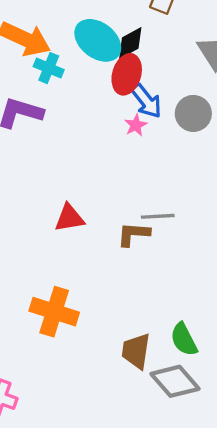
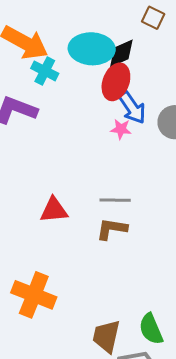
cyan ellipse: (98, 40) -> (92, 49), turned -39
pink star: (136, 125) -> (121, 129), turned 30
gray line: (158, 216) -> (115, 200), moved

